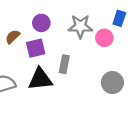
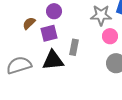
gray star: (80, 26) -> (101, 15), moved
pink circle: (104, 38) -> (110, 36), moved

